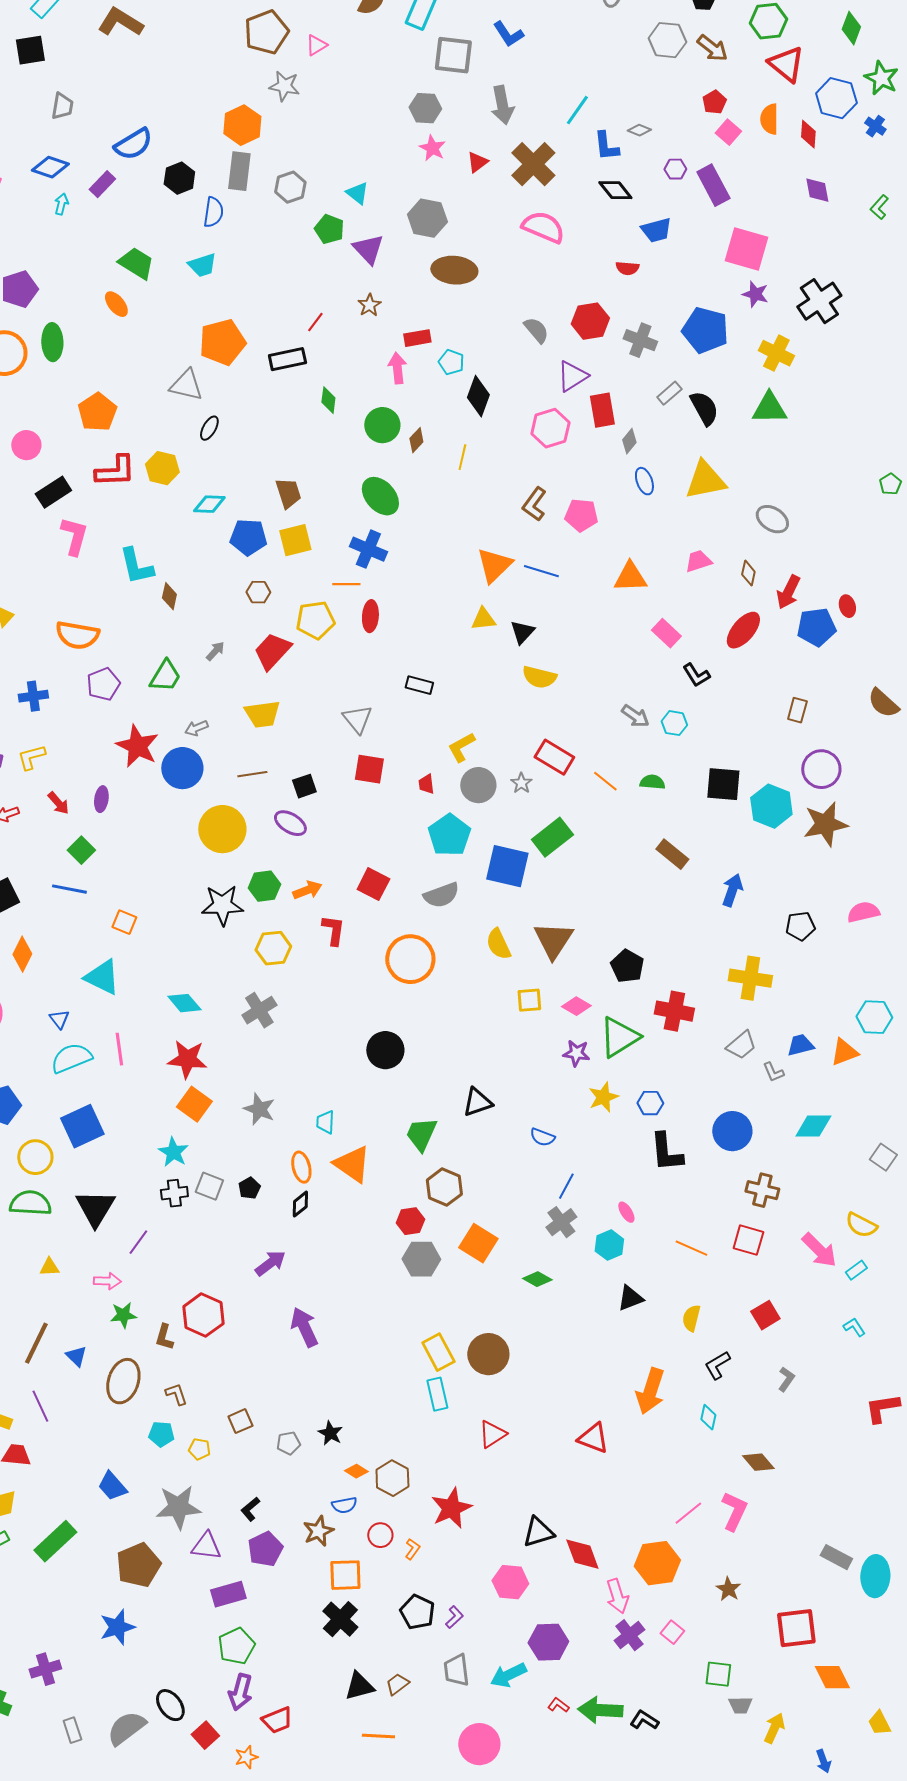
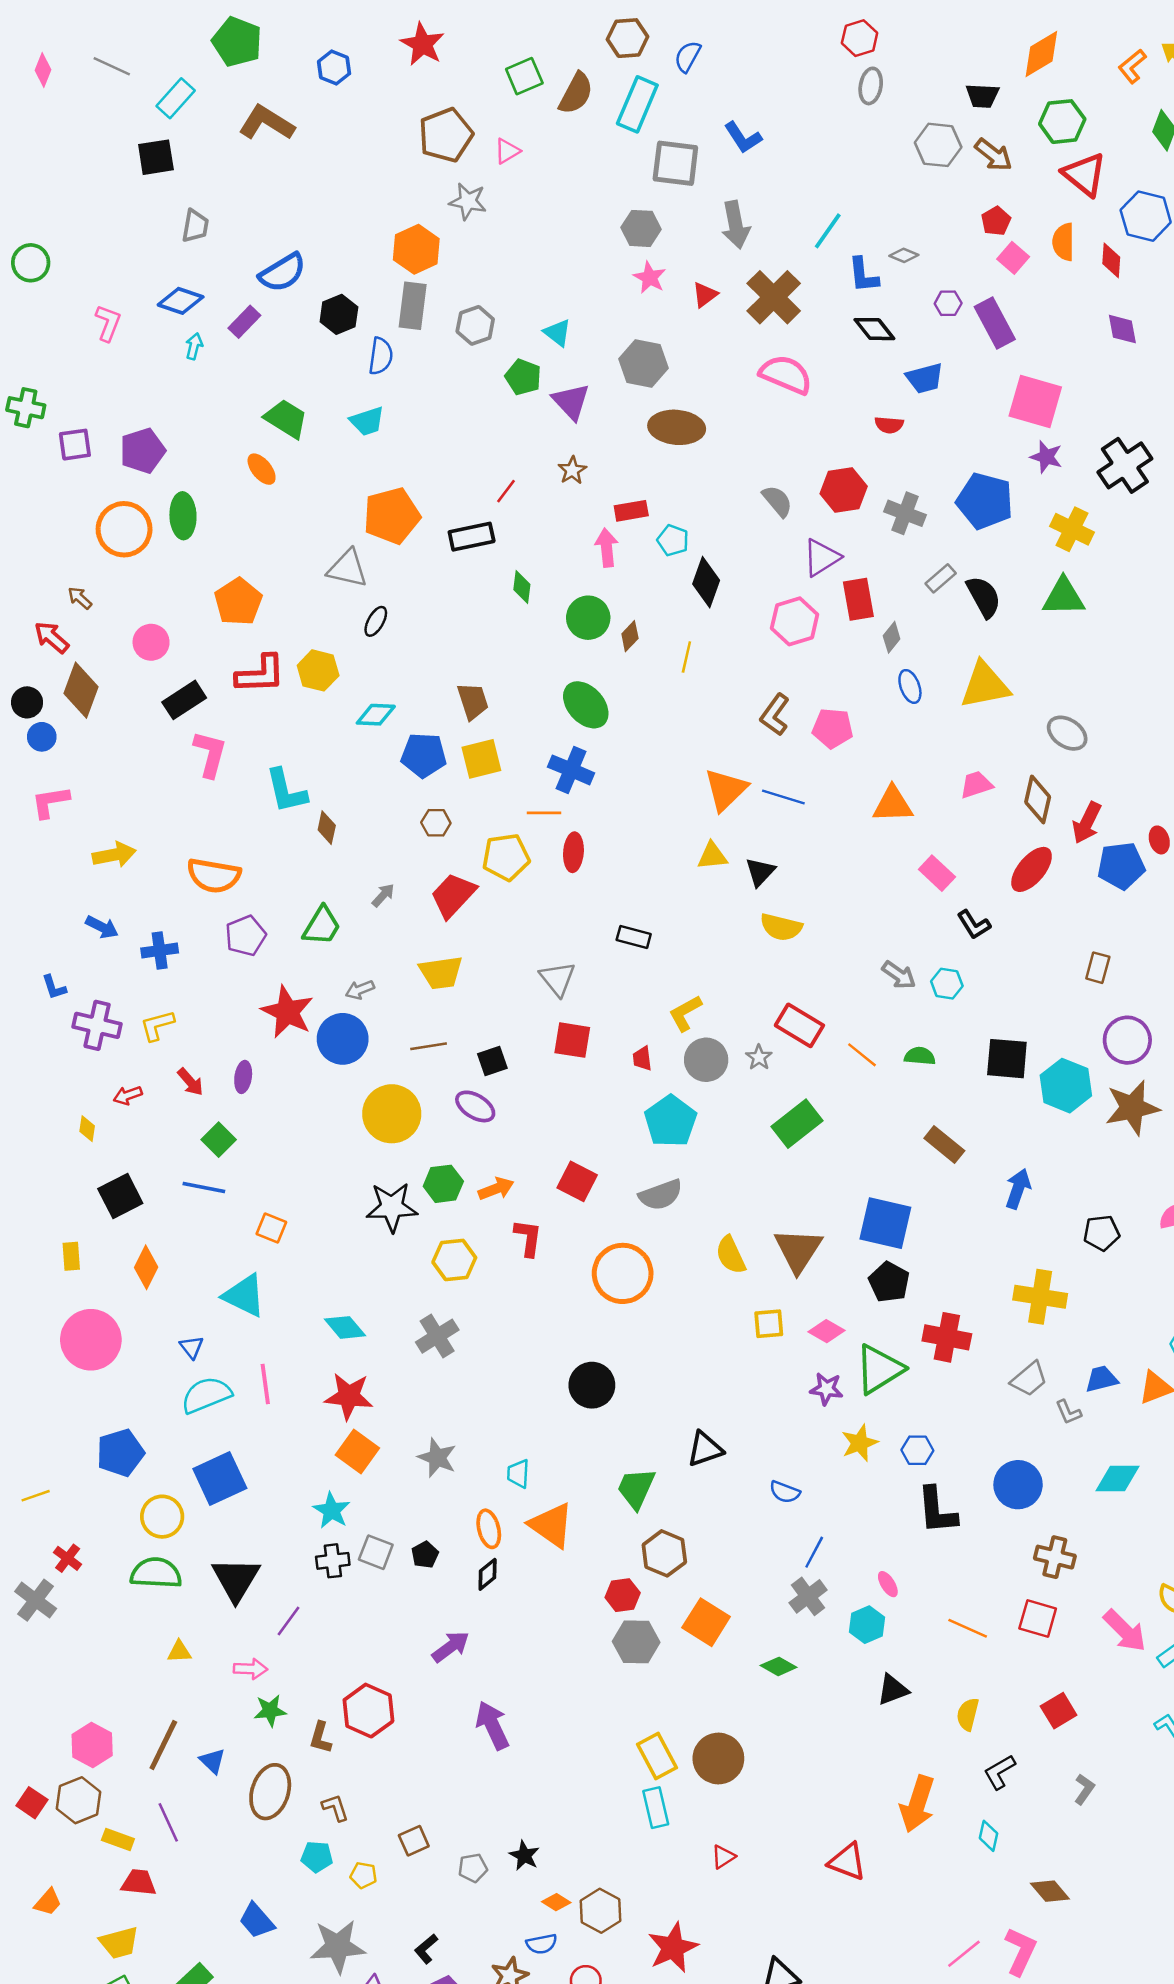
brown diamond: (748, 573) -> (1038, 799), size x1.5
blue square: (507, 866) -> (885, 1223), moved
red triangle: (492, 1434) -> (723, 1857), size x0.7

